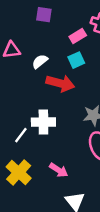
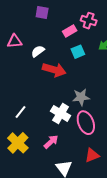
cyan square: (76, 60) -> (78, 52), moved
white cross: (43, 122) -> (61, 113), moved, turned 30
pink arrow: (59, 170) -> (51, 142), turned -77

